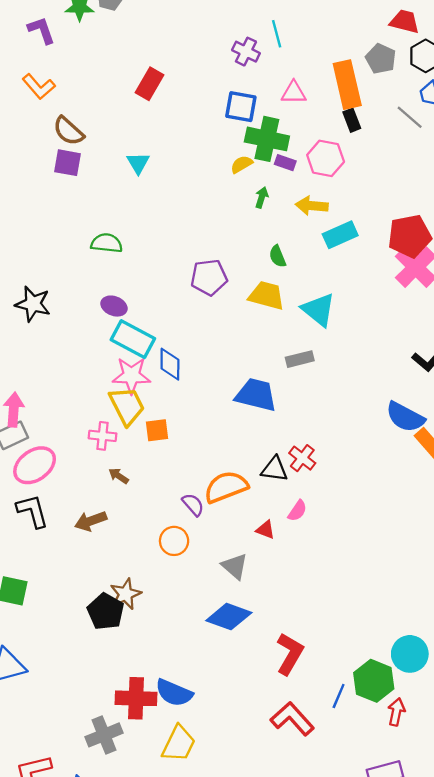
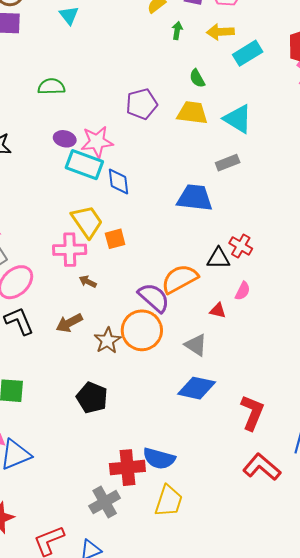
pink star: (131, 376) -> (97, 142), moved
pink cross: (103, 436) -> (70, 250), size x1.4
purple semicircle: (193, 505) -> (154, 298), size x1.6
orange circle: (174, 541) -> (142, 330), size x1.6
brown star: (126, 594) -> (107, 341), moved

